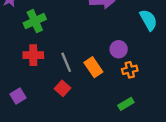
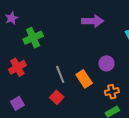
red cross: (33, 55) -> (17, 67), moved, turned -30
orange cross: (130, 70) -> (112, 92), moved

